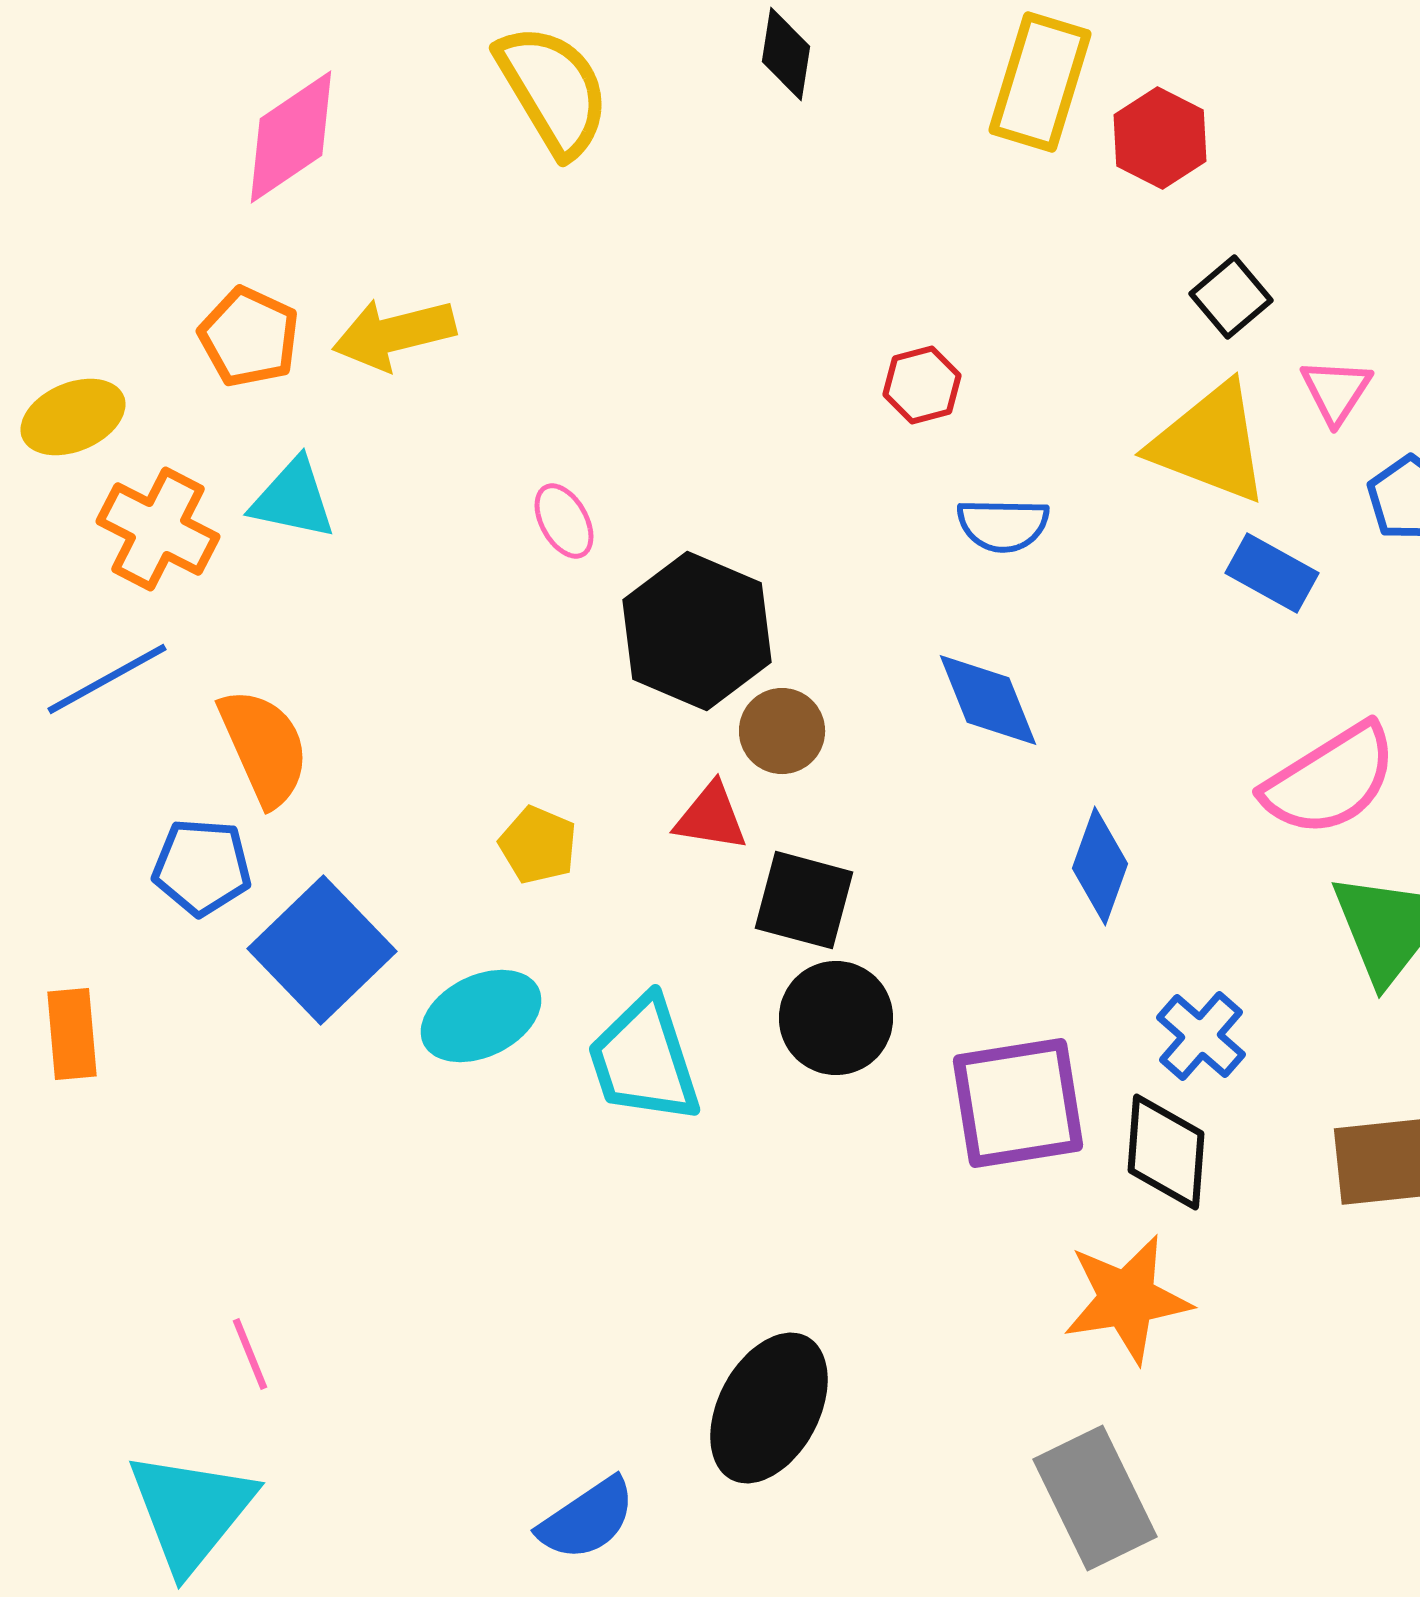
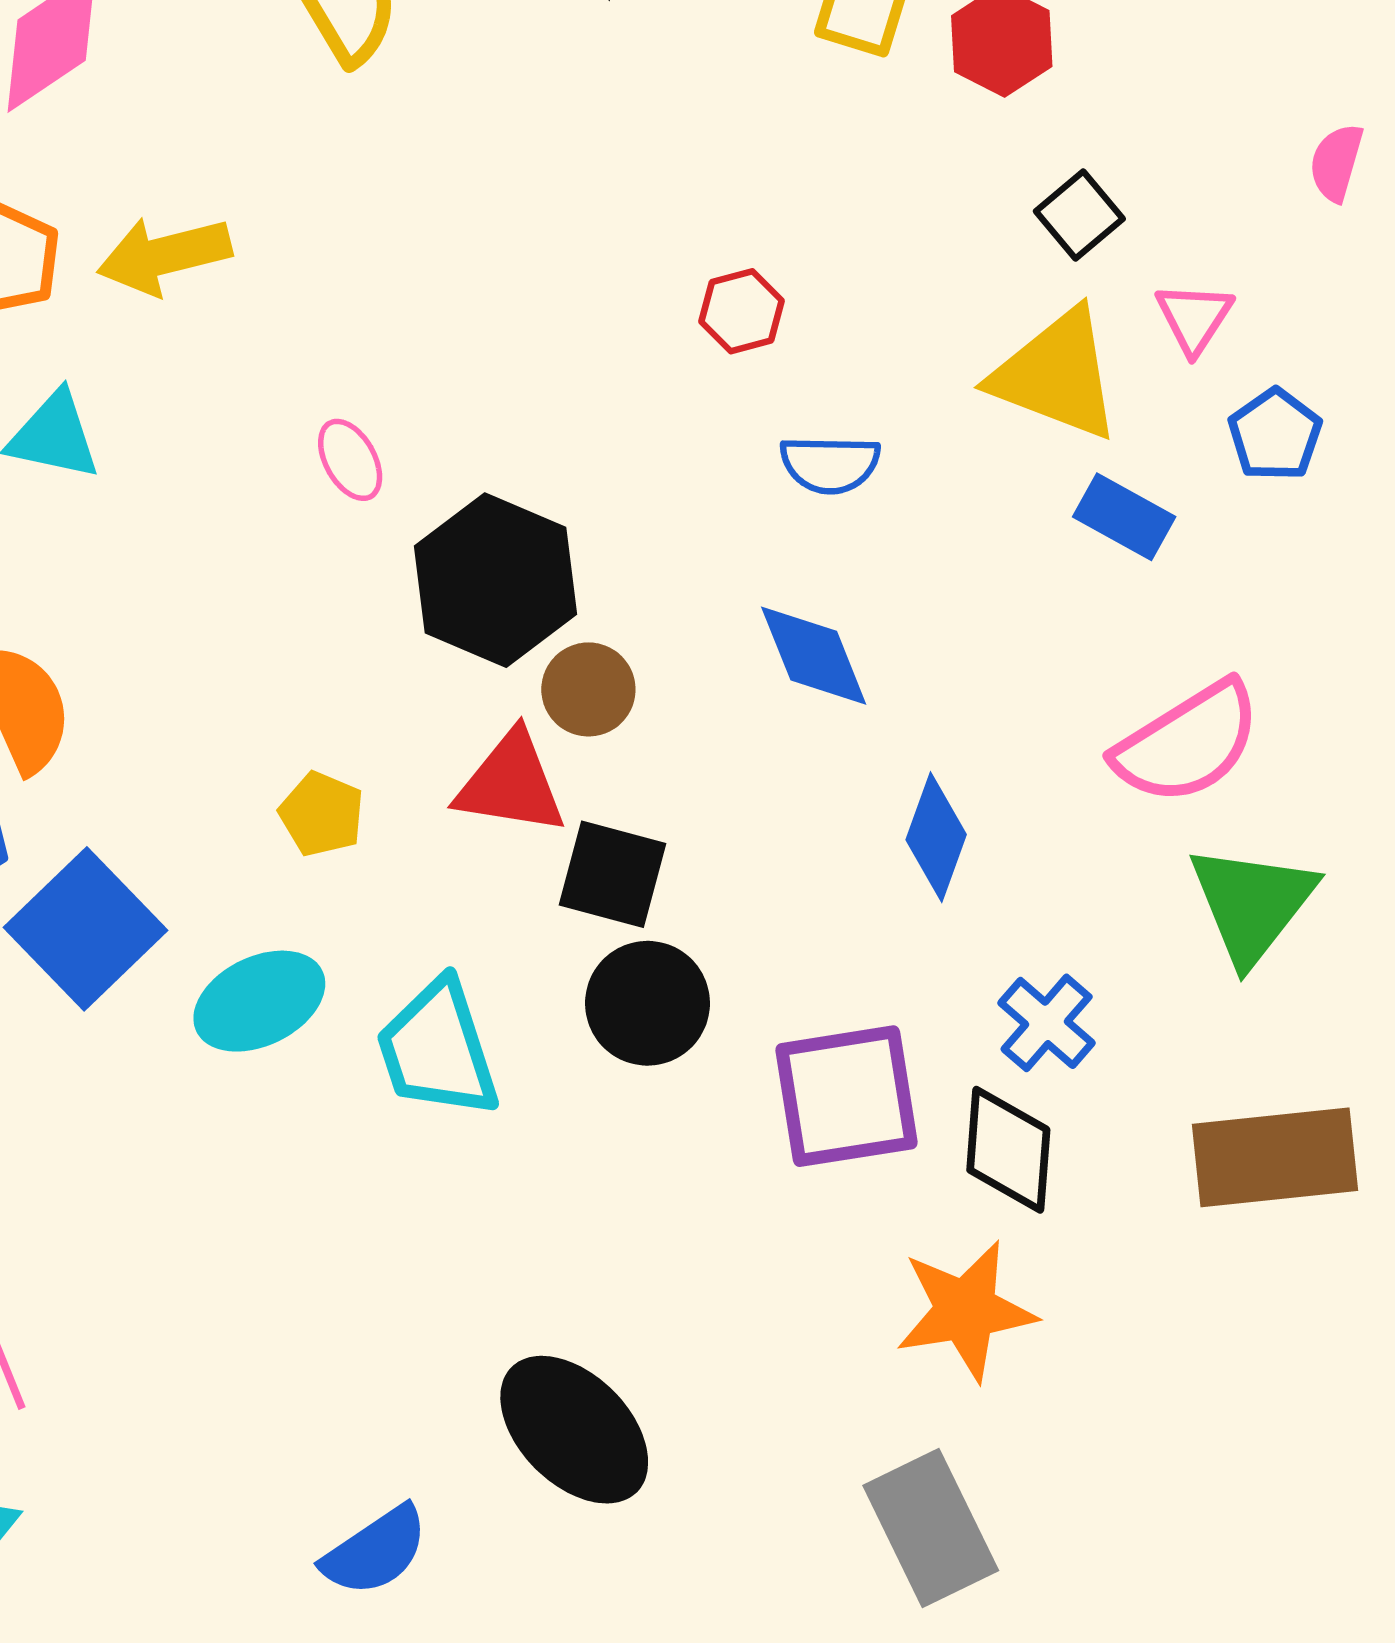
red triangle: (711, 817) -> (511, 783), size x1.4
black ellipse: (769, 1408) -> (574, 1430), turned -73

